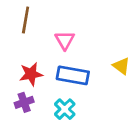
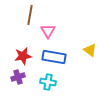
brown line: (26, 20) -> (30, 15), moved
cyan cross: (65, 109) -> (48, 82), turned -35

